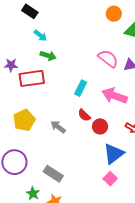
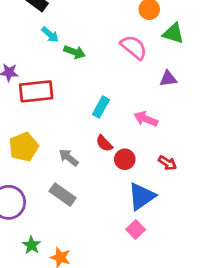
green arrow: (48, 56) -> (75, 52), moved
pink semicircle: (108, 59) -> (134, 47), moved
pink arrow: (115, 96) -> (146, 119), size x0.7
gray rectangle: (53, 174) -> (63, 195), moved

